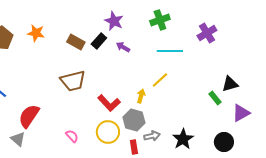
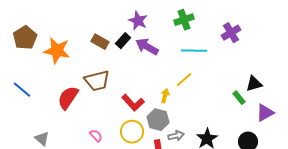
orange star: (36, 33) -> (57, 51), moved, size x1.5
purple arrow: (123, 47) -> (147, 47), size x1.6
red semicircle: (29, 116) -> (68, 98), moved

